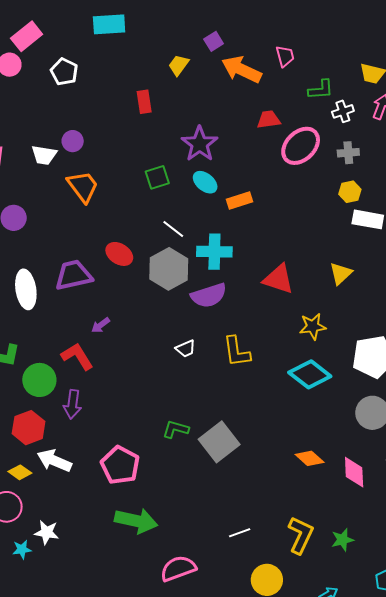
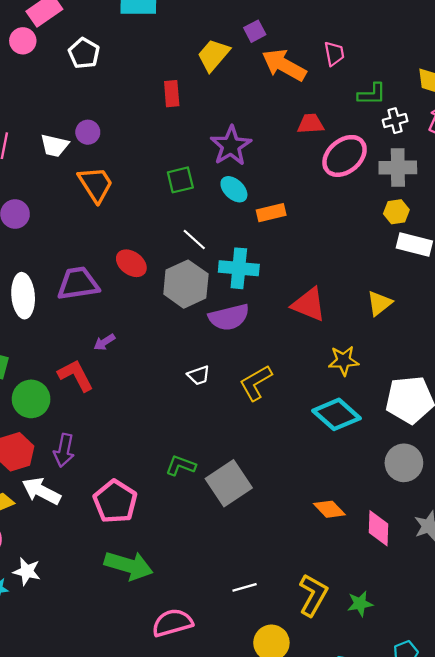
yellow trapezoid: (179, 65) -> (213, 55), size x1.4
gray cross: (348, 153) -> (398, 168), size x1.5
yellow L-shape: (237, 352) -> (256, 383), turned 64
purple arrow: (72, 404) -> (64, 450), moved

